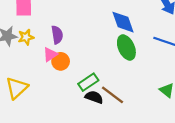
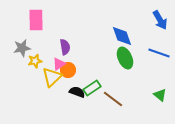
yellow star: (26, 37) -> (35, 61), moved
yellow triangle: (17, 88) -> (52, 77), moved
black semicircle: (94, 97) -> (77, 92), moved

